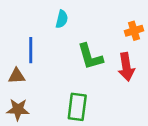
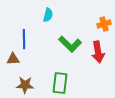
green L-shape: (90, 57) -> (70, 44), turned -30
brown star: (18, 109) -> (25, 85), moved

